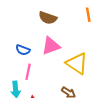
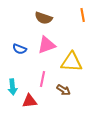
yellow triangle: (77, 63) -> (72, 62), turned -30
pink line: (28, 72) -> (43, 79), moved

